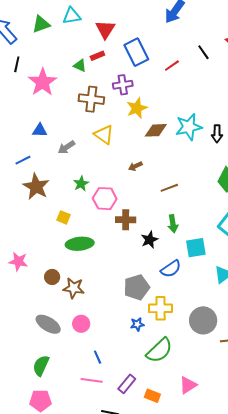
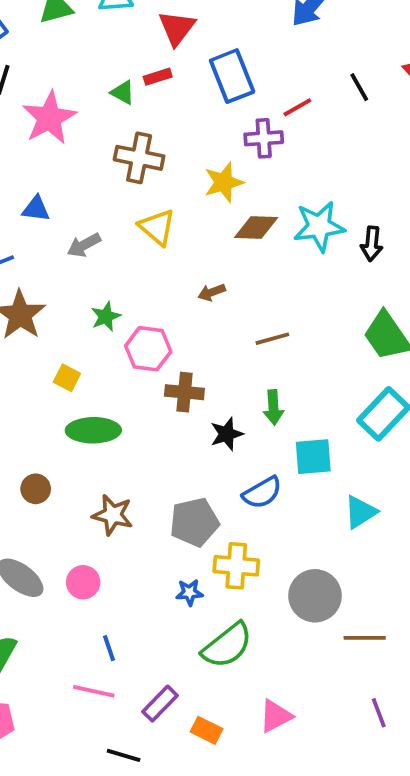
purple cross: (123, 85) -> (264, 138), moved
brown star: (74, 288) -> (113, 515), moved

